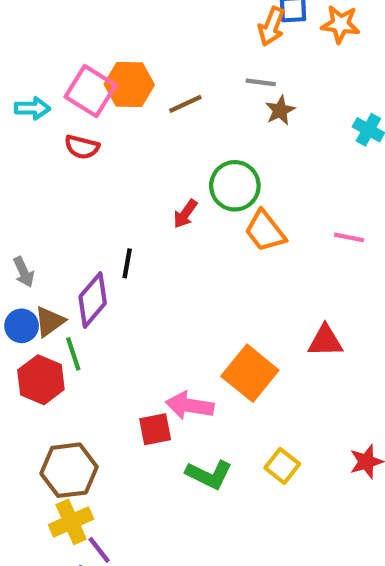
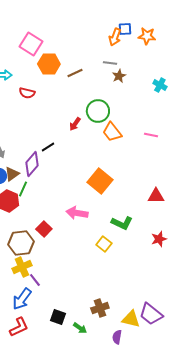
pink square: (90, 91) -> (31, 44), moved
black line: (127, 263) -> (48, 147), turned 48
red triangle: (325, 341) -> (156, 196), moved
green line: (73, 354) -> (23, 189), turned 42
orange square: (250, 373) -> (100, 181), moved
red square: (155, 429) -> (44, 229), moved, turned -35
yellow square: (282, 466) -> (104, 244), moved
green L-shape: (209, 475) -> (122, 223), moved

